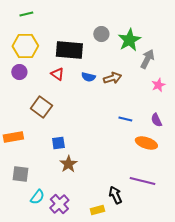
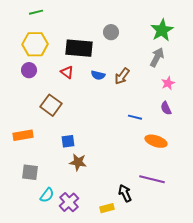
green star: (129, 40) -> (162, 30), moved
brown arrow: (112, 78) -> (122, 76), turned 144
purple semicircle: (156, 120) -> (166, 108), moved
brown star: (68, 164) -> (78, 162), turned -30

